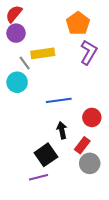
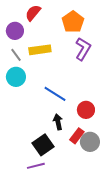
red semicircle: (14, 14) -> (33, 13), moved
gray line: (25, 63) -> (16, 55), moved
blue line: (59, 100) -> (55, 94), turned 40
gray circle: (90, 163) -> (90, 142), moved

